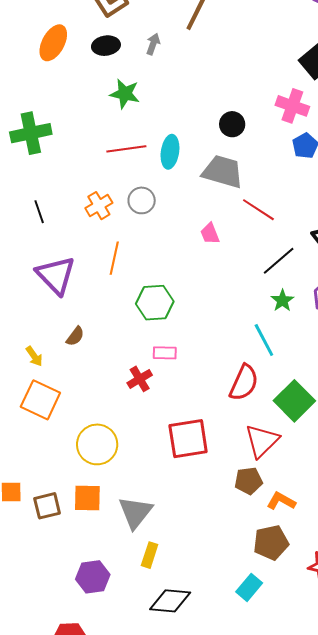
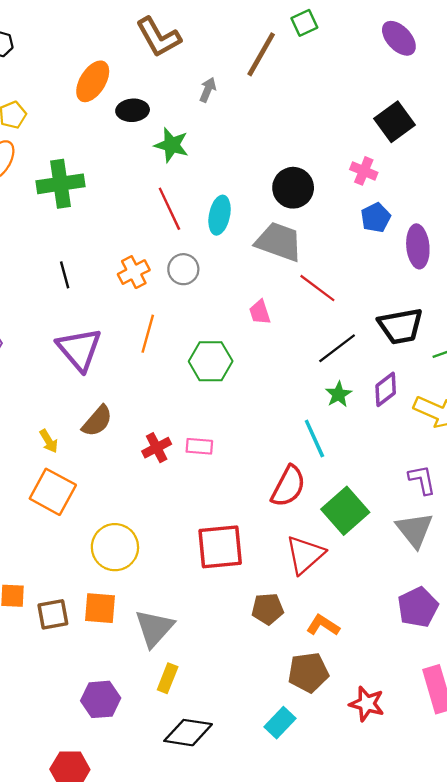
black ellipse: (106, 46) -> (133, 110), moved
pink cross: (292, 106) -> (364, 171), size x0.7
black circle: (232, 124) -> (293, 188), size x1.4
red line: (126, 149) -> (169, 209), turned 69
green hexagon: (155, 303) -> (211, 361), moved
brown semicircle: (75, 336) -> (97, 421), size x1.4
red cross: (140, 379) -> (157, 448), moved
brown pentagon: (248, 481) -> (268, 609), moved

